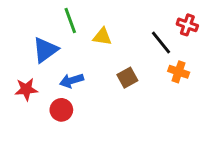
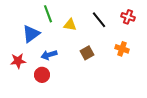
black line: (161, 42) -> (99, 20), moved

